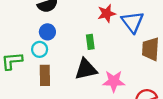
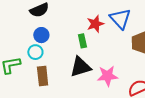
red star: (107, 13) -> (95, 24), moved

